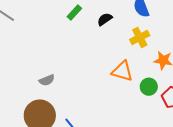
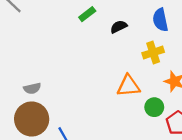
orange triangle: (122, 71) -> (128, 86), turned -30
gray semicircle: (47, 80) -> (32, 88), moved

